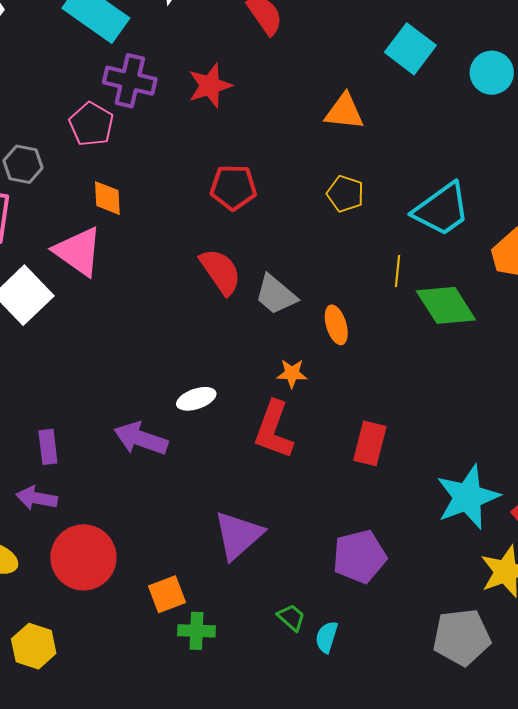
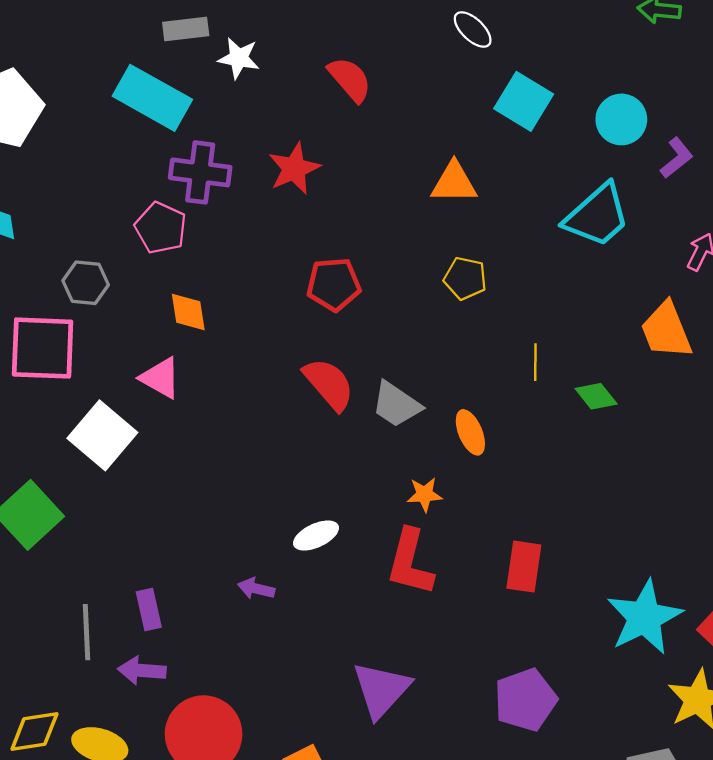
cyan trapezoid: (442, 209) -> (597, 216), moved
pink triangle: (78, 251) -> (161, 378), size x0.7
green diamond: (446, 305) -> (596, 396), size x0.6
purple arrow: (141, 439) -> (256, 589), size x0.6

